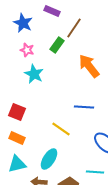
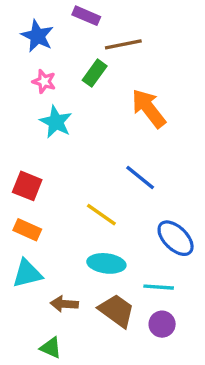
brown line: (74, 28) -> (123, 44), turned 45
blue line: (84, 107) -> (140, 177), turned 36
cyan ellipse: (49, 159) -> (106, 263), moved, turned 65

